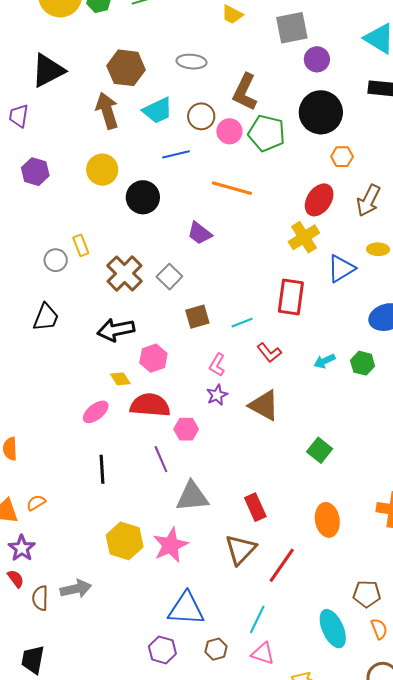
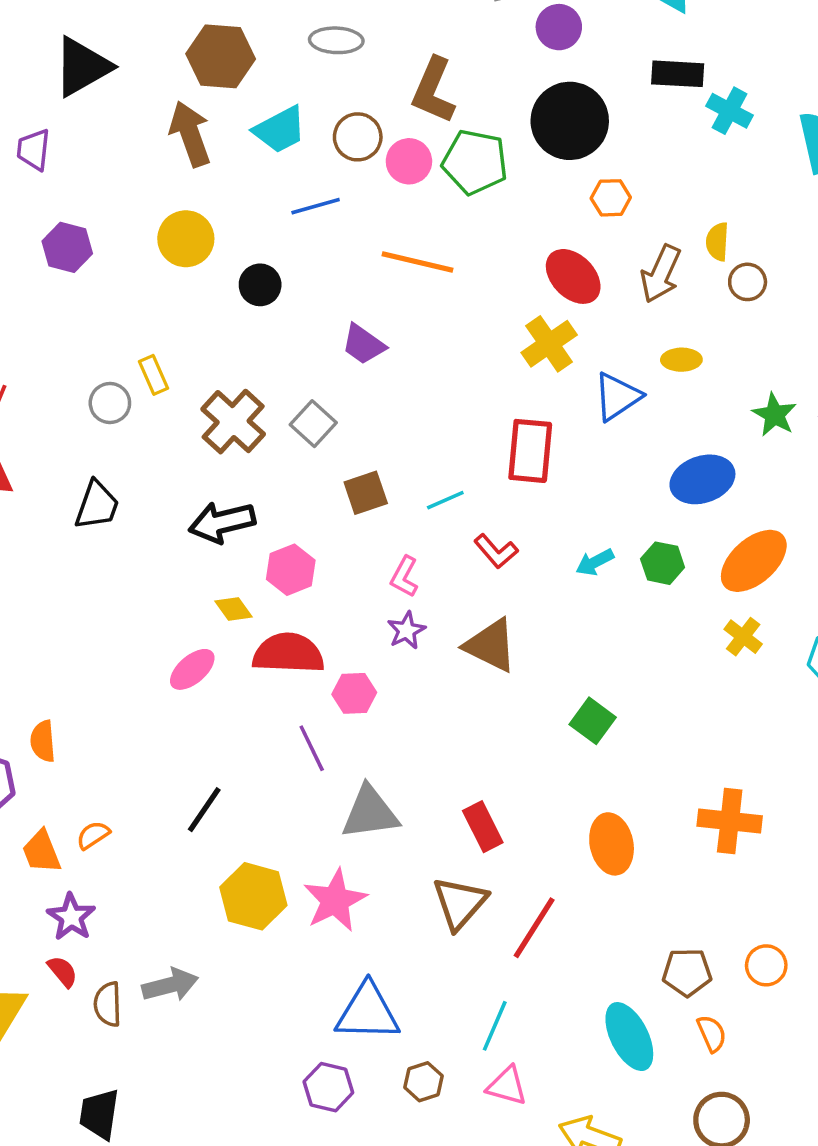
black circle: (143, 197) -> (260, 285), size x0.7
red ellipse: (319, 200) -> (573, 276), turned -76
black line: (102, 469) -> (204, 810), moved, turned 40

